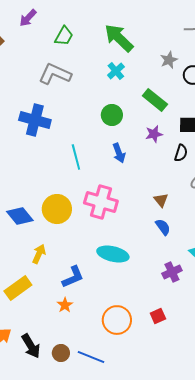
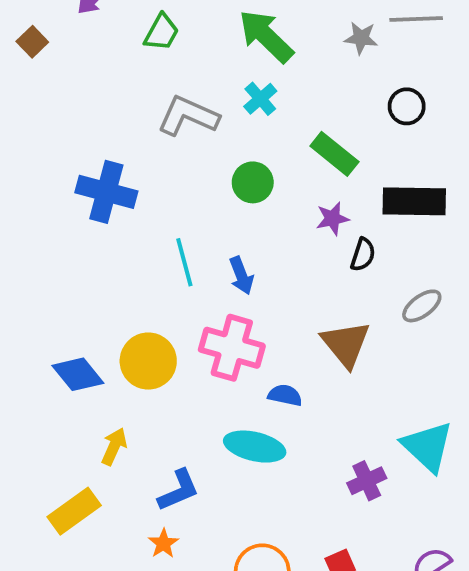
gray star: (169, 60) -> (361, 38), moved, turned 30
gray L-shape: (55, 74) -> (188, 116), moved
blue arrow: (119, 153) -> (241, 276), moved
black semicircle: (181, 153) -> (363, 255), moved
brown triangle: (161, 200) -> (346, 344), size x1.8
blue semicircle: (163, 227) -> (285, 395), moved, turned -42

